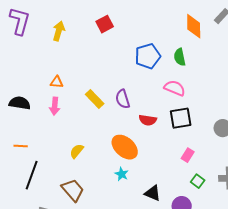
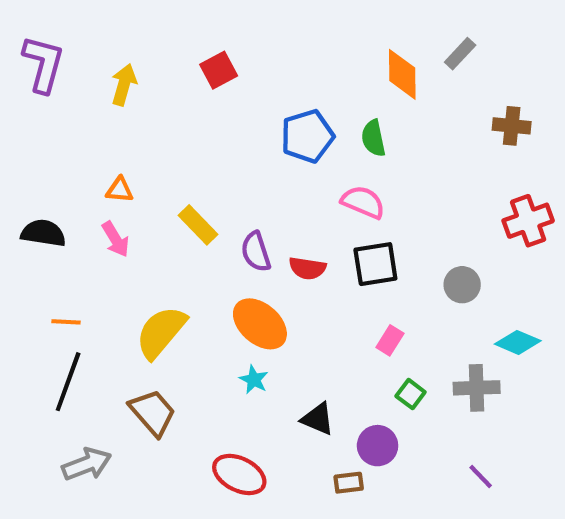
purple semicircle: (123, 99) -> (256, 252), moved
pink arrow: (55, 106) -> (116, 239), turned -36
orange line: (21, 146) -> (66, 322), moved
yellow semicircle: (77, 151) -> (161, 332), size x1.8

